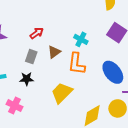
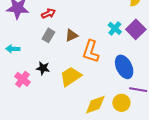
red arrow: (37, 33) -> (48, 13), moved
cyan cross: (81, 39) -> (115, 28), moved
black star: (27, 79) -> (43, 68), moved

